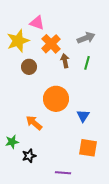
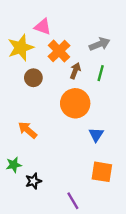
brown arrow: (65, 61) -> (75, 71), turned 32
orange circle: (56, 99) -> (75, 103), moved
orange arrow: (34, 123) -> (28, 130), moved
purple line: (63, 173) -> (73, 201), turned 56

